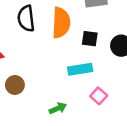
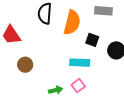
pink square: (99, 96) -> (78, 86), moved

